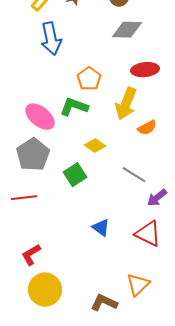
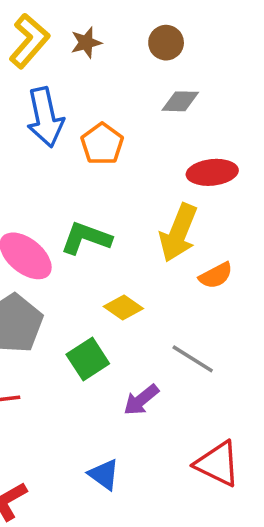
gray diamond: (127, 30) -> (180, 101), size x0.7
orange pentagon: (89, 79) -> (102, 144), moved
purple arrow: (157, 198) -> (141, 400), moved
blue triangle: (101, 228) -> (104, 474), moved

